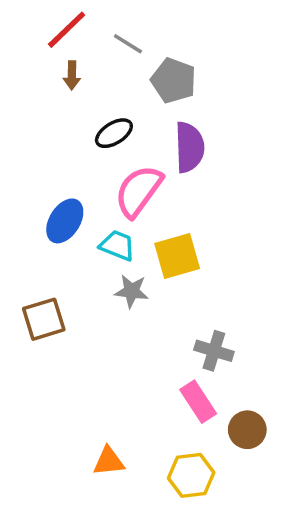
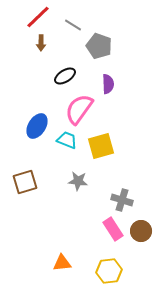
purple semicircle: (189, 147) -> (108, 84), size x0.7
gray star: (131, 291) -> (78, 181), moved
brown circle: (247, 430) -> (141, 231), moved

